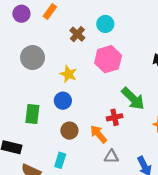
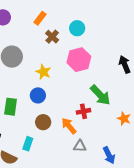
orange rectangle: (50, 12) -> (40, 18), moved
cyan rectangle: (60, 160) -> (28, 144), moved

